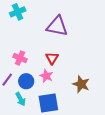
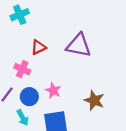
purple triangle: (57, 26) -> (79, 45), moved
red triangle: (52, 58) -> (38, 47), moved, turned 32

